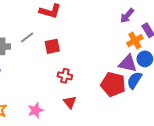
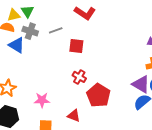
red pentagon: (113, 84) -> (98, 95), moved
red triangle: (70, 102) -> (74, 116), moved, turned -48

